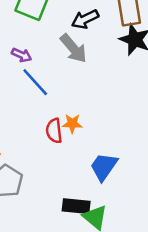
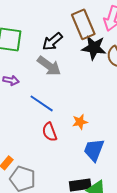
blue line: (35, 82) -> (42, 103), moved
orange star: (72, 124) -> (80, 122), moved

